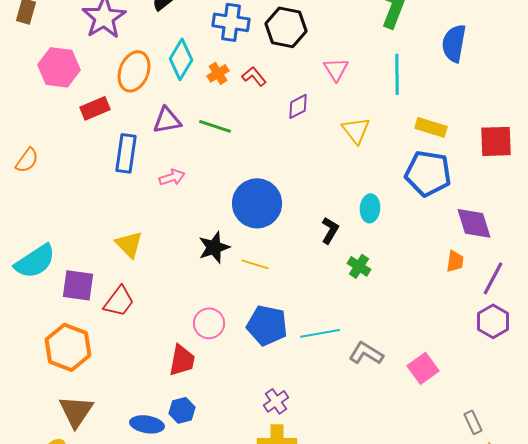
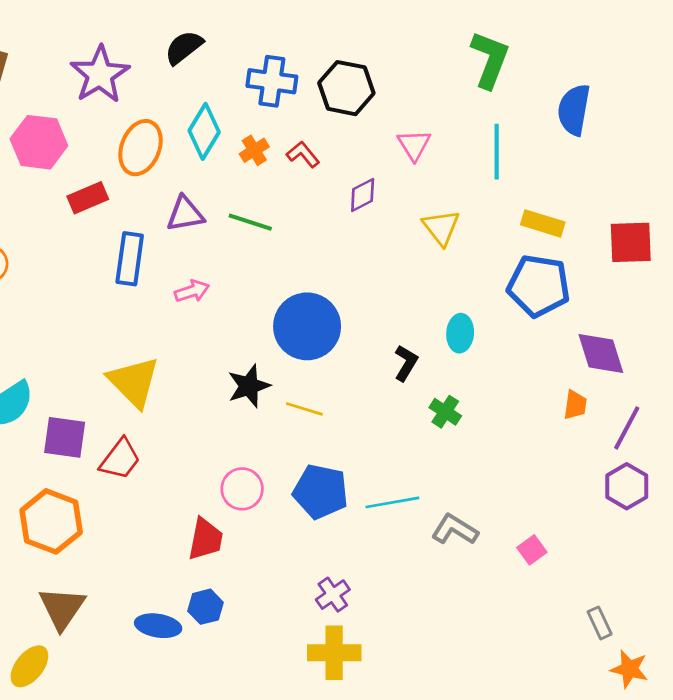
yellow triangle: (129, 244) -> (134, 382), size x1.4
pink square: (423, 368) -> (532, 550), size x0.7

